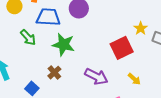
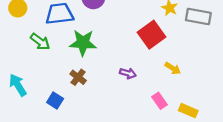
purple arrow: (96, 77) -> (128, 73), size x0.6

